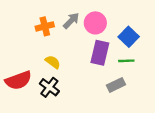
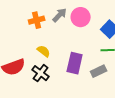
purple rectangle: (100, 53) -> (75, 63), moved

